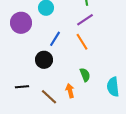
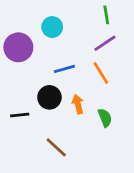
blue line: (55, 39) -> (64, 69), turned 42
black line: (22, 87) -> (20, 115), moved
orange arrow: (70, 91) -> (78, 104), moved

